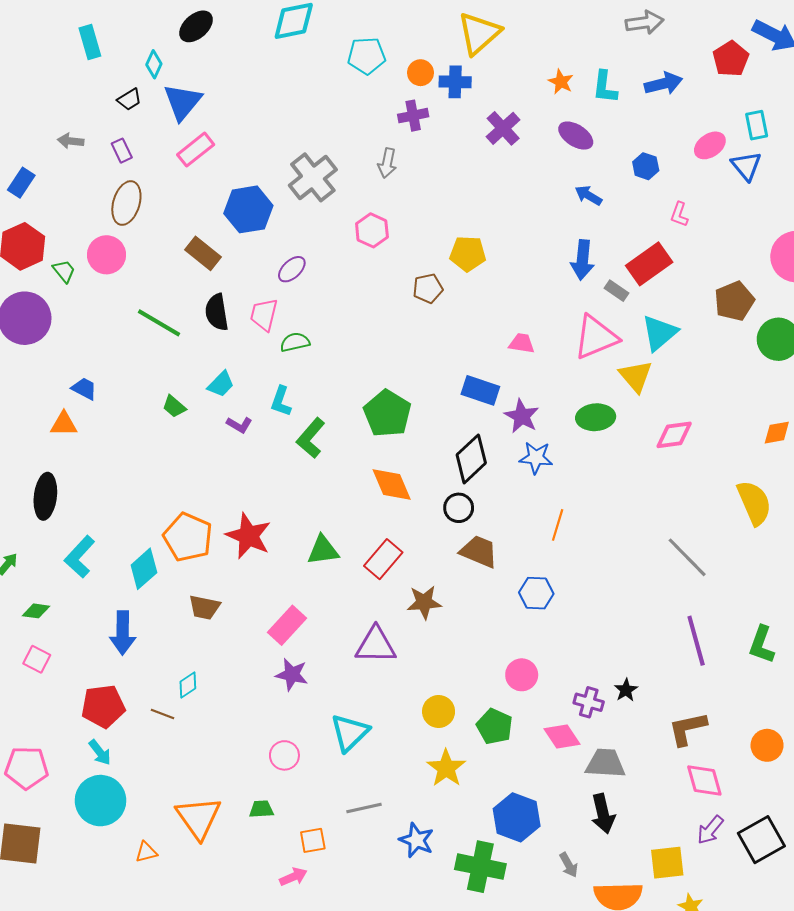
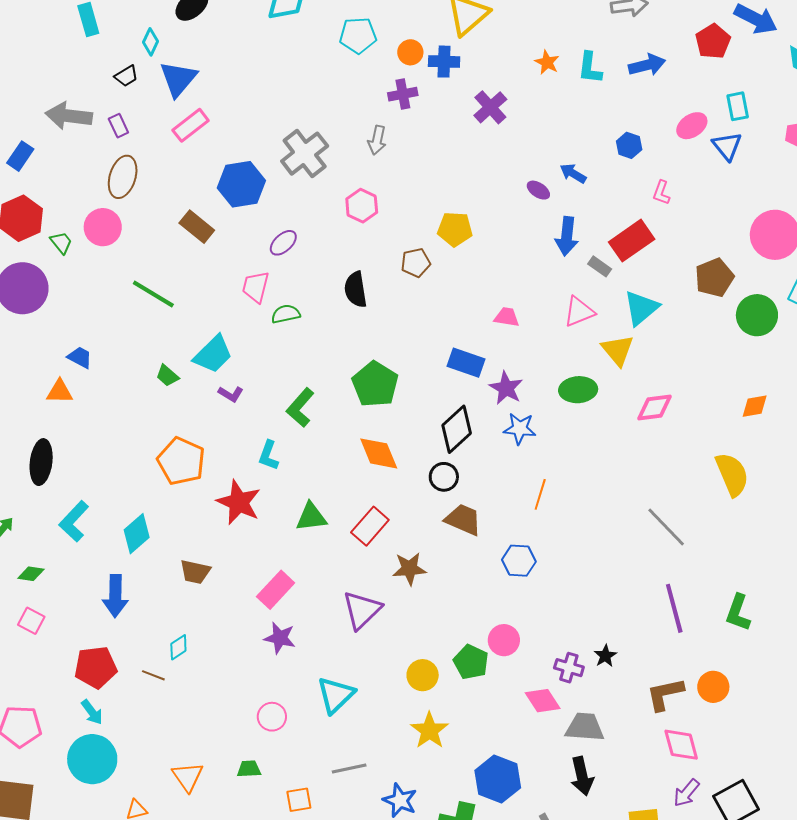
purple ellipse: (576, 136) -> (538, 190), moved, size x0.7
gray arrow: (71, 141) -> (69, 116), size x1.8
black semicircle: (217, 312) -> (356, 289), moved
pink triangle: (596, 337) -> (579, 312), size x0.7
cyan trapezoid: (221, 384) -> (213, 354), size x1.5
cyan L-shape: (281, 401) -> (268, 455), moved
orange pentagon: (188, 537) -> (181, 461), moved
purple triangle: (376, 645) -> (362, 610), turned -45
green pentagon: (495, 726) -> (471, 662), moved
orange circle: (767, 745) -> (713, 687), moved
orange triangle: (199, 818) -> (188, 777), size x0.7

